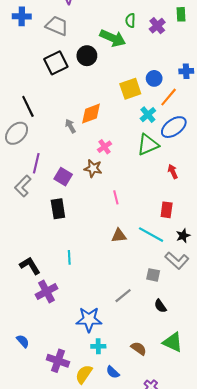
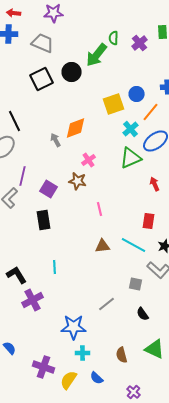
green arrow: (113, 38) -> (97, 55), turned 105
brown semicircle: (139, 348) -> (122, 355), turned -140

